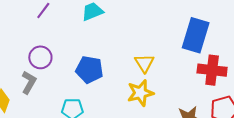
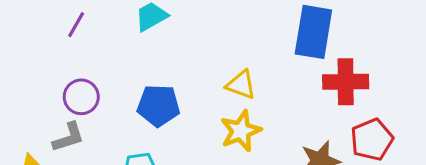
yellow triangle: (144, 63) -> (241, 85), turned -30
gray L-shape: (29, 82) -> (69, 137), turned 50

